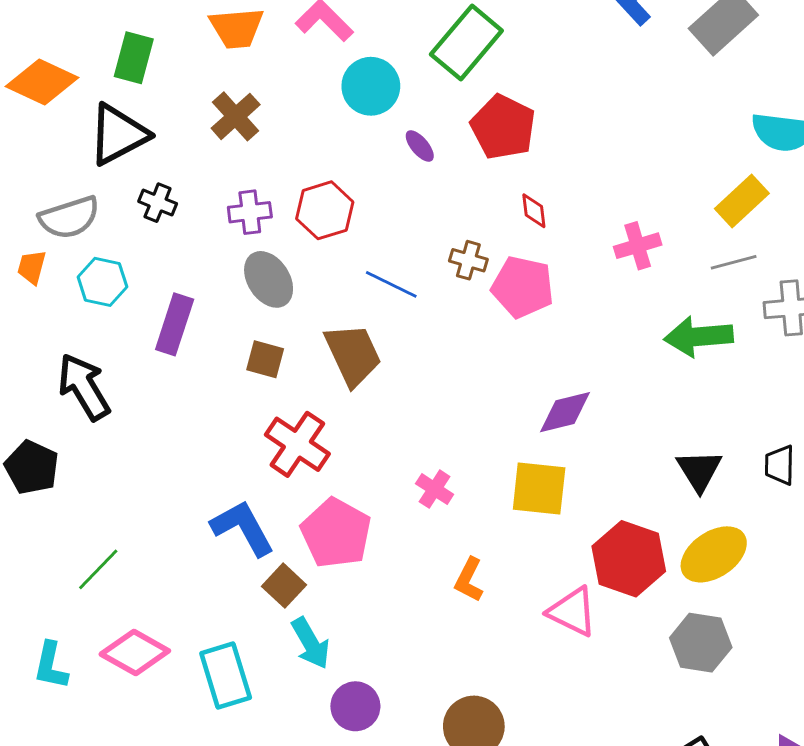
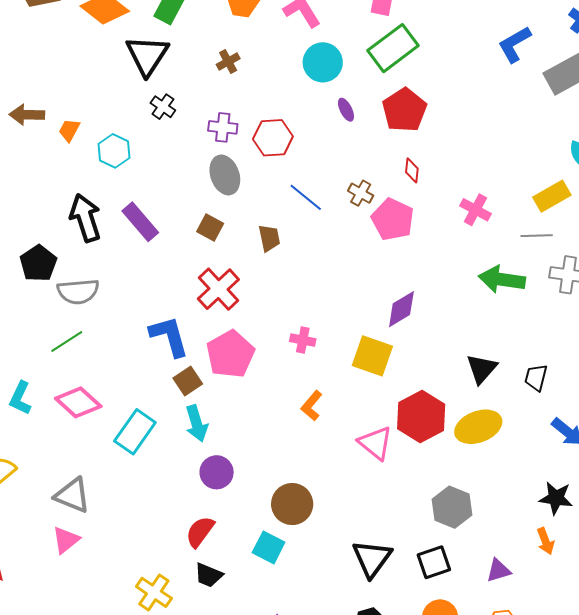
brown cross: (236, 116) -> (228, 62), size x0.7
black triangle: (118, 134) -> (147, 55), turned -42
gray semicircle: (69, 218) -> (78, 292), moved
pink cross: (638, 246) -> (475, 210), turned 32
purple rectangle: (175, 324) -> (140, 222), moved, turned -72
brown trapezoid: (353, 355) -> (269, 238), size x0.6
purple diamond: (565, 412) -> (401, 309), turned -30
pink cross: (435, 489) -> (303, 340), turned -35
gray hexagon: (701, 643) -> (452, 507), moved
cyan rectangle: (226, 676) -> (135, 432), turned 39

